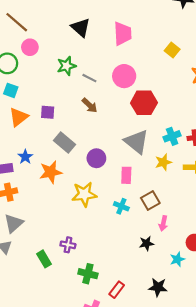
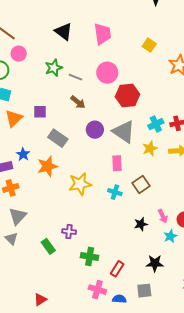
purple circle: (96, 158) -> (95, 130), moved
pink arrow: (163, 223) -> (163, 216), moved, turned -32

